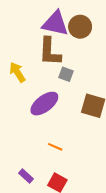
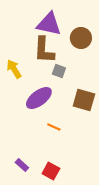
brown circle: (80, 27) -> (81, 38), moved
orange line: (55, 147) -> (54, 127), moved

